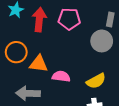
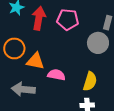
yellow semicircle: (96, 81) -> (90, 81), turned -48

